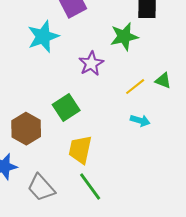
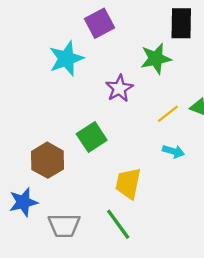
yellow trapezoid: (80, 150) -> (128, 183), moved
gray trapezoid: (41, 188) -> (64, 225), turned -48

